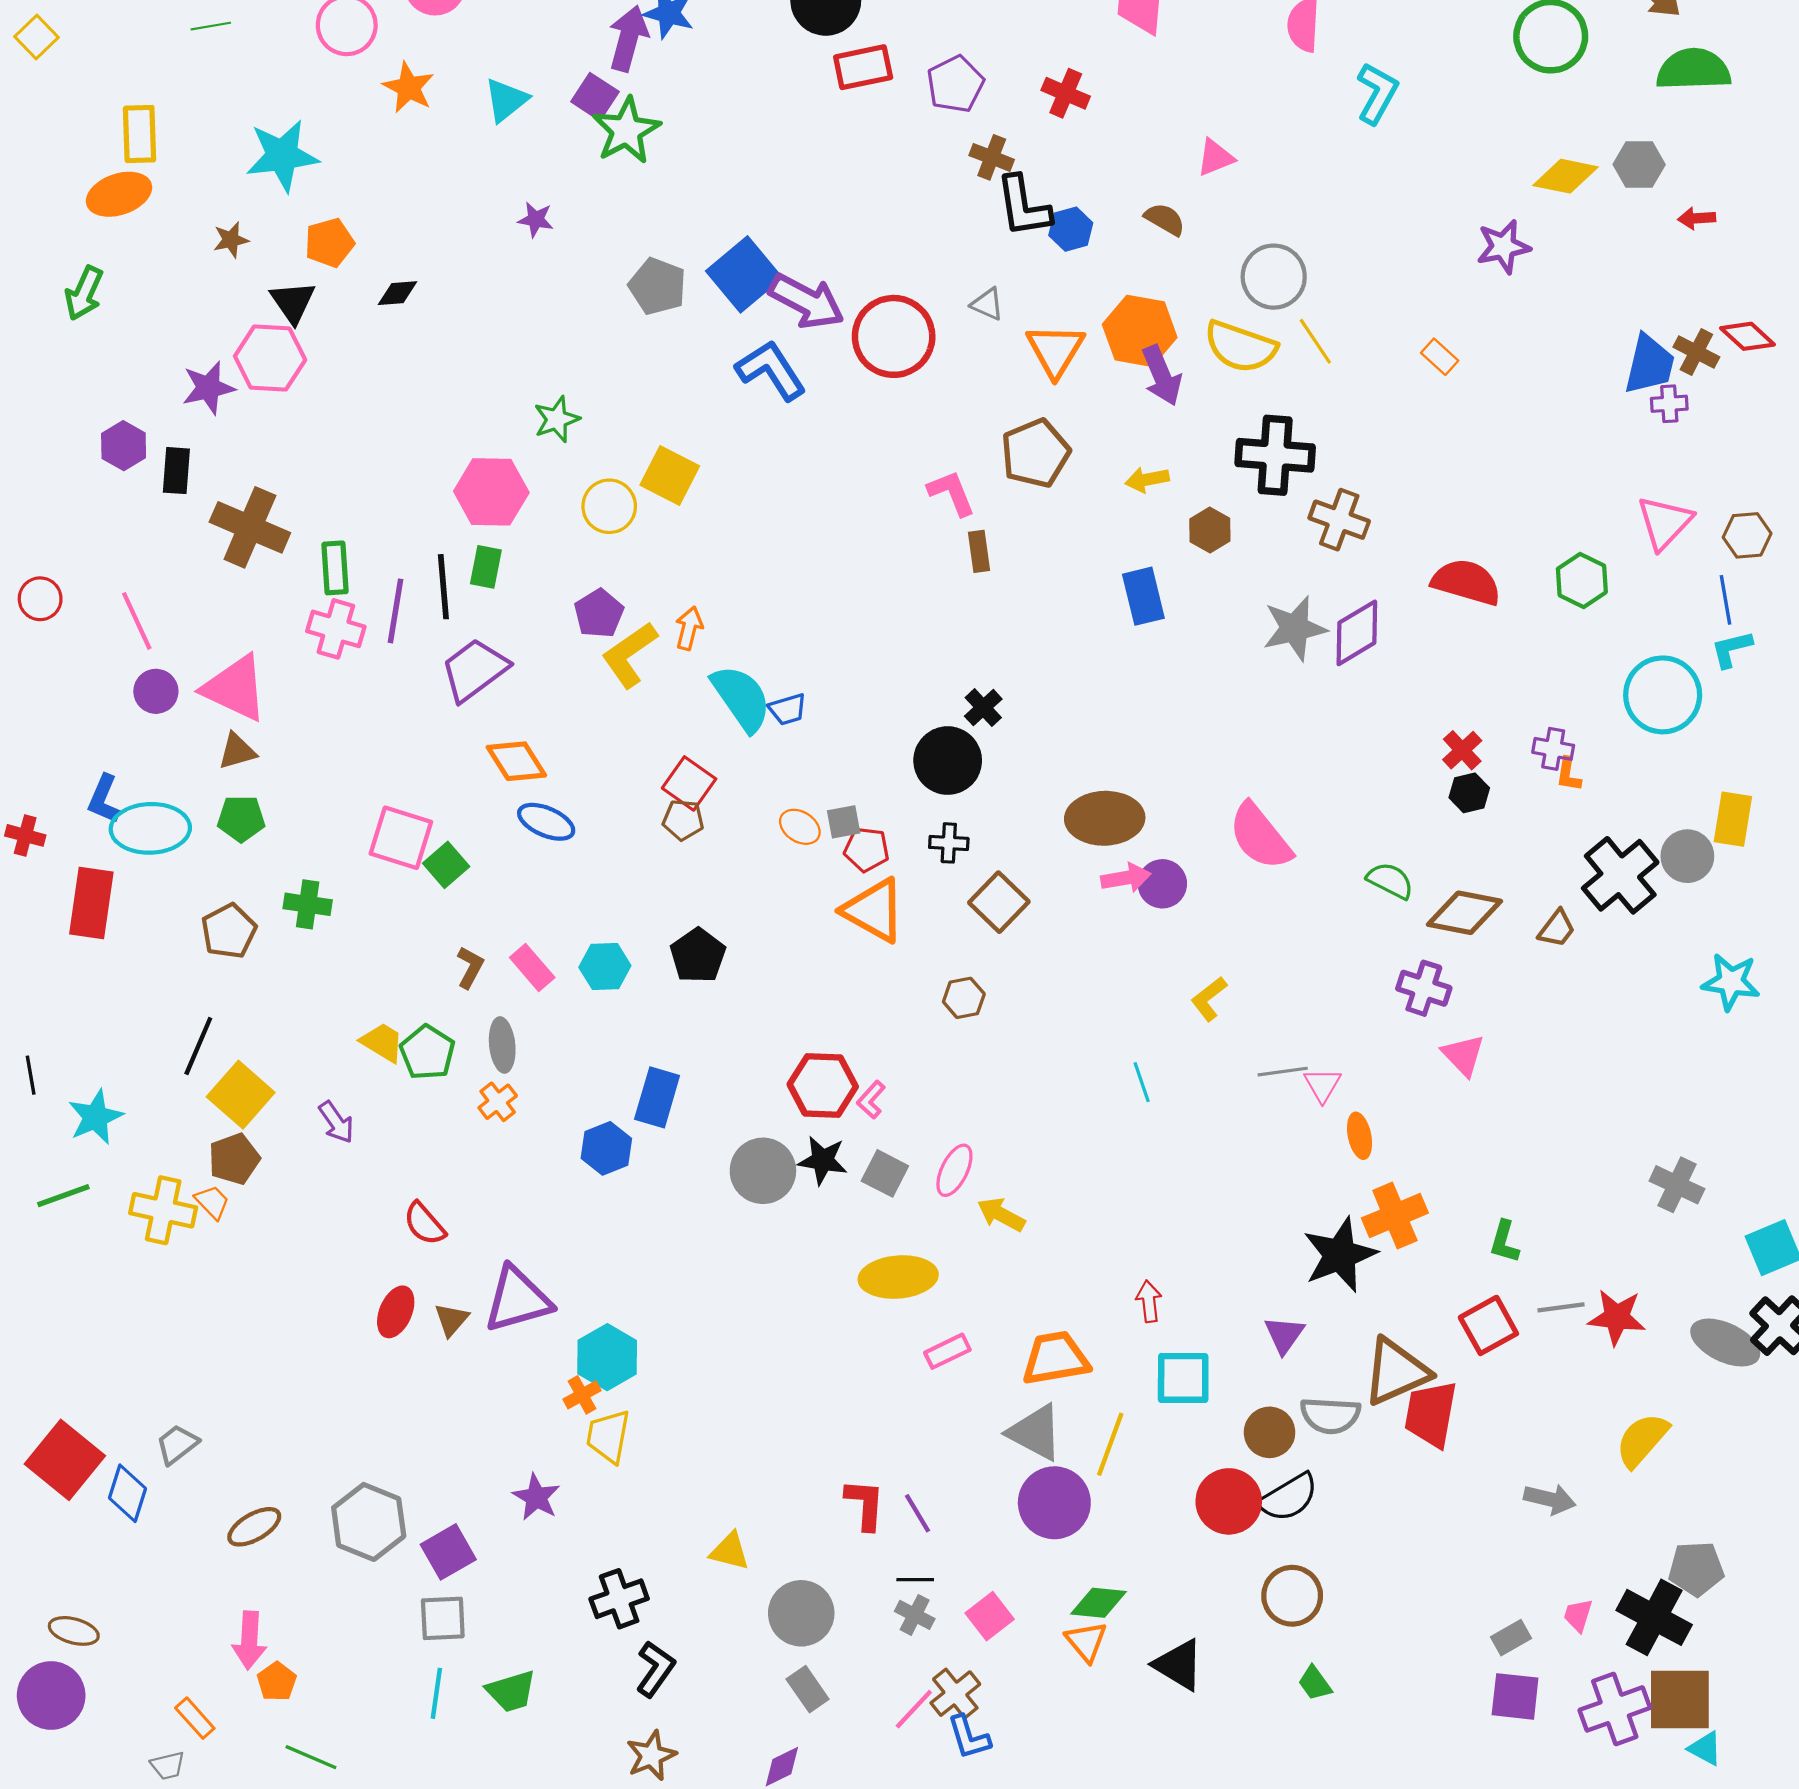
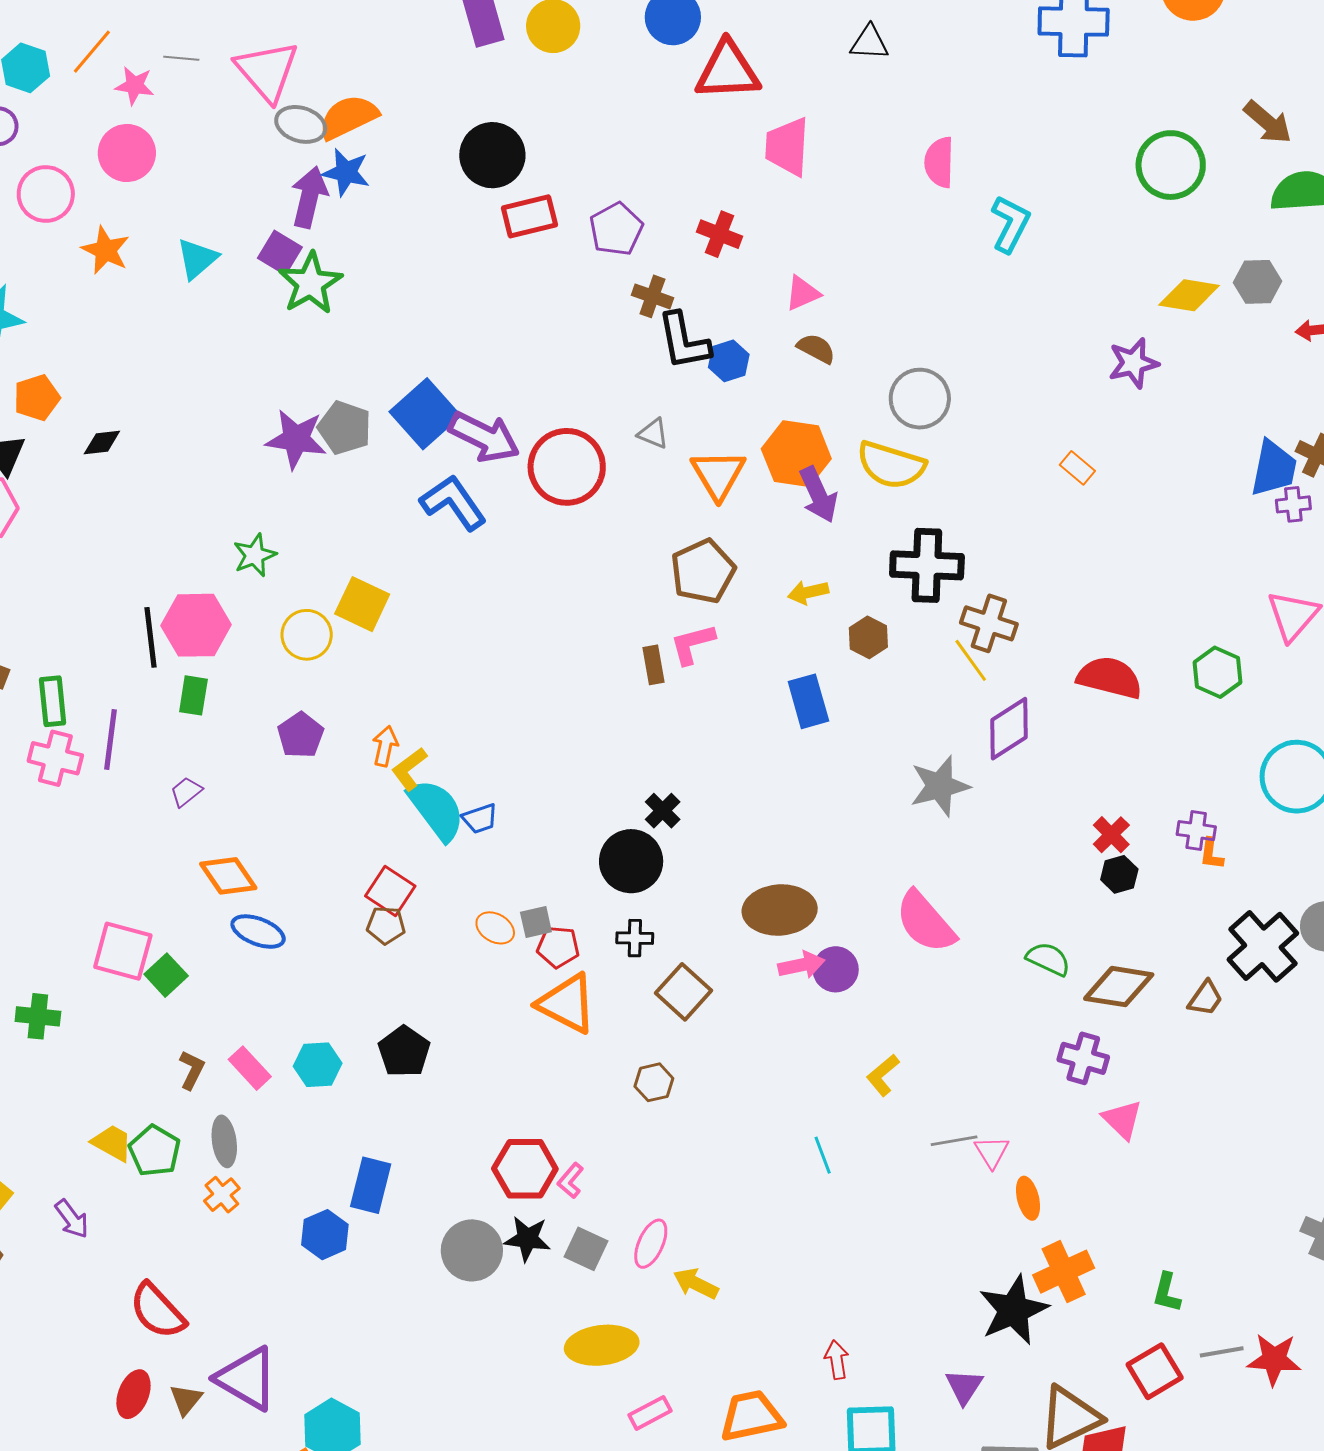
pink triangle: (1215, 158) -> (803, 293), moved
purple star: (536, 219) -> (296, 439), moved, size x1.8
yellow line: (1315, 341) -> (971, 660), moved
pink L-shape: (951, 493) -> (693, 644), moved, turned -81
black line: (443, 587) -> (151, 637), moved
gray star: (1295, 628) -> (940, 786), moved
yellow L-shape: (629, 655) -> (409, 769), moved, size x0.7
purple trapezoid: (474, 670) -> (186, 792), size x0.5
red semicircle: (424, 1224) -> (157, 1311), size x1.4
purple triangle: (518, 1299) -> (247, 1379), turned 48

